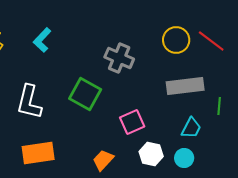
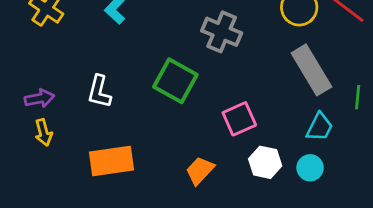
gray rectangle: (185, 86) -> (311, 70), turned 66
white L-shape: (29, 102) -> (99, 92), size x0.7

